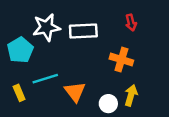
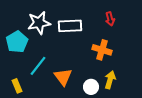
cyan line: (45, 79) -> (38, 66), turned -35
yellow rectangle: (19, 93) -> (17, 86), moved

